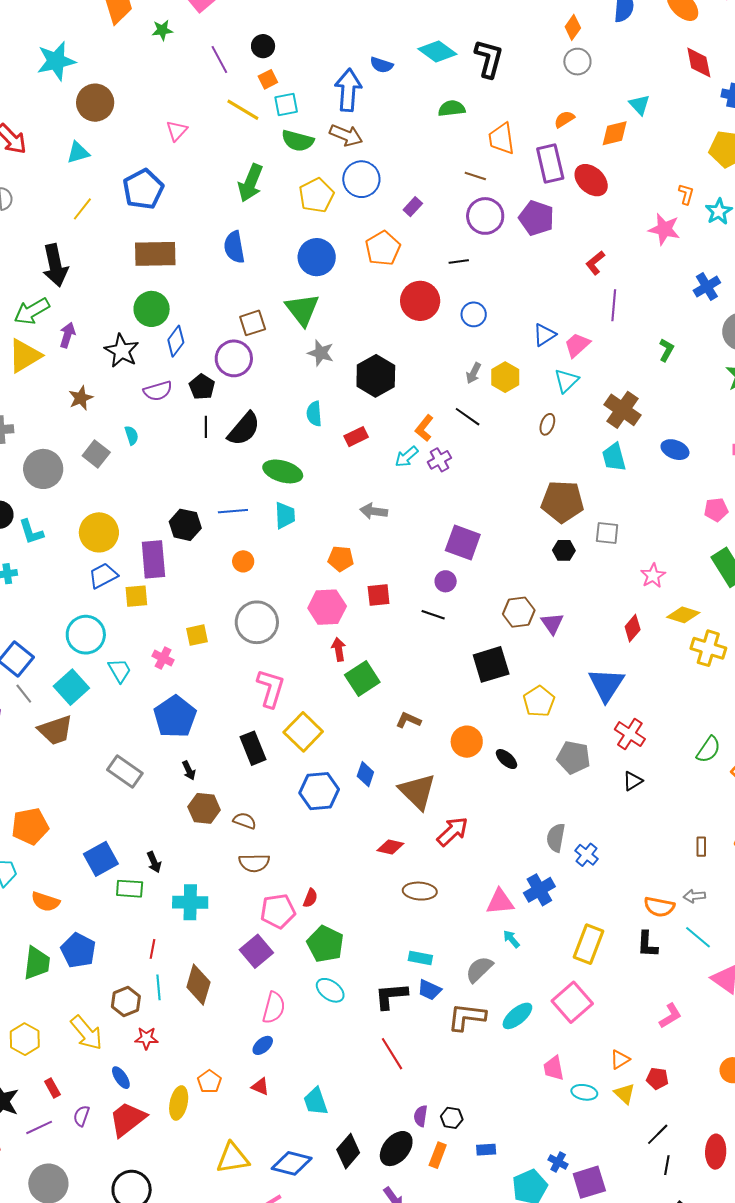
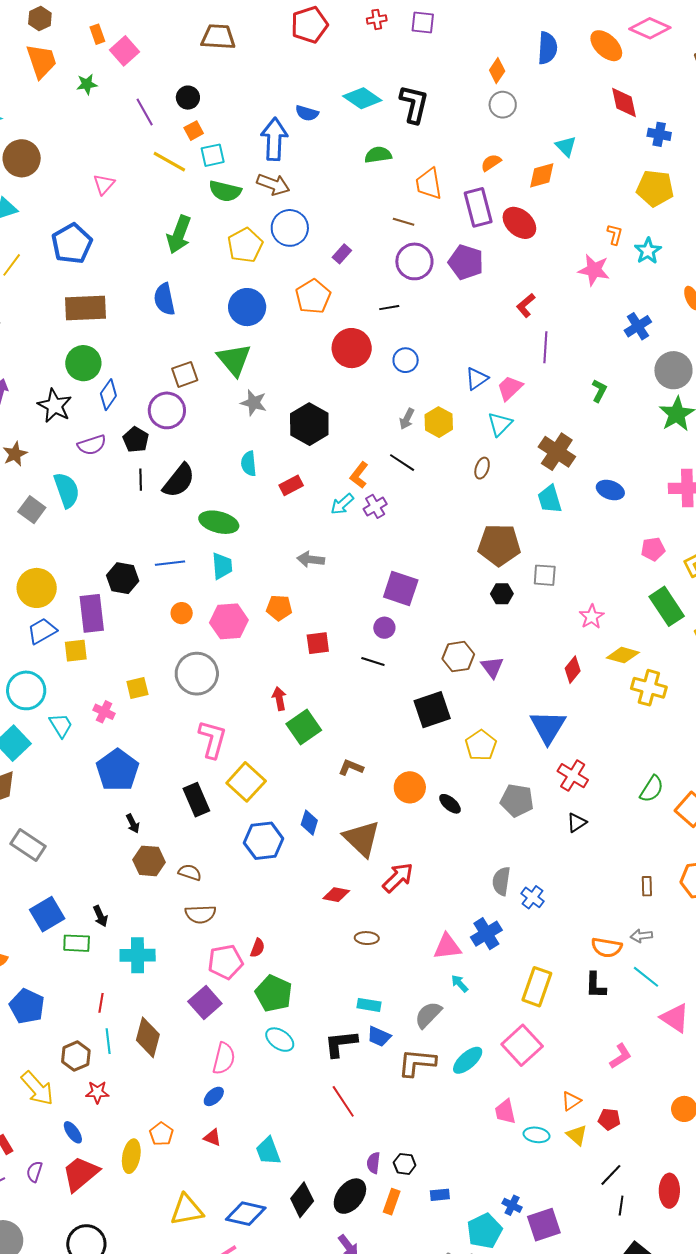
cyan semicircle: (132, 435) -> (67, 490), size x1.8
pink hexagon: (327, 607) -> (229, 621), moved
gray rectangle: (125, 771) -> (28, 845), moved
brown ellipse: (420, 891) -> (367, 938), size x0.7

